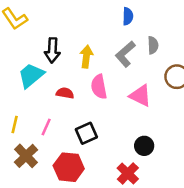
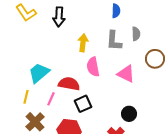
black arrow: (52, 50) -> (59, 17), moved
gray L-shape: (125, 54) -> (114, 41), turned -45
cyan trapezoid: (31, 75) -> (39, 73), moved
red semicircle: (65, 93) -> (69, 84), moved, size x1.5

